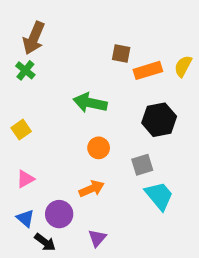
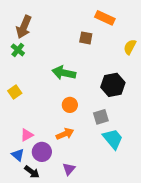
orange rectangle: (148, 70) -> (105, 18), moved, turned 42
pink triangle: (25, 179) -> (27, 135), moved

